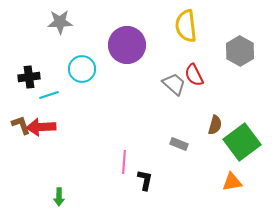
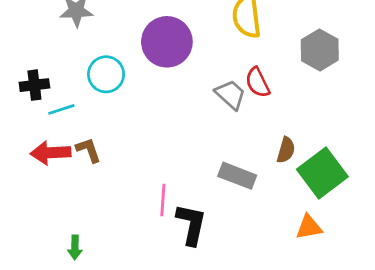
brown L-shape: (21, 125) -> (88, 150), moved
gray rectangle: (179, 144) -> (237, 176), size x1.5
black L-shape: (145, 180) -> (191, 224), size x1.5

